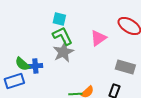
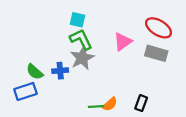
blue cross: (35, 66) -> (60, 71), moved
gray rectangle: (125, 67) -> (156, 53), moved

